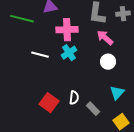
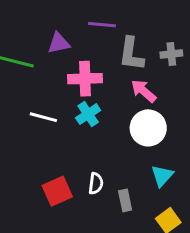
white circle: (108, 62) -> (148, 128), size x1.5
red square: (49, 103) -> (57, 191), turned 30
gray rectangle: (93, 109) -> (125, 200), turned 32

